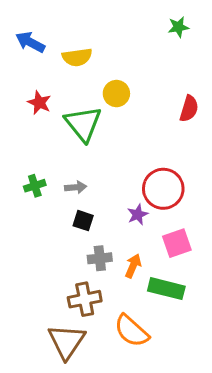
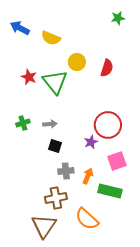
yellow semicircle: (77, 57) -> (51, 38), turned 30
red star: (39, 103) -> (29, 77), moved
red semicircle: (189, 109) -> (107, 68), moved

